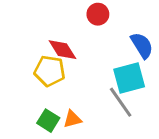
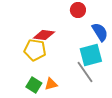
red circle: (98, 14) -> (78, 10), moved
red diamond: (62, 50) -> (44, 35), turned -50

